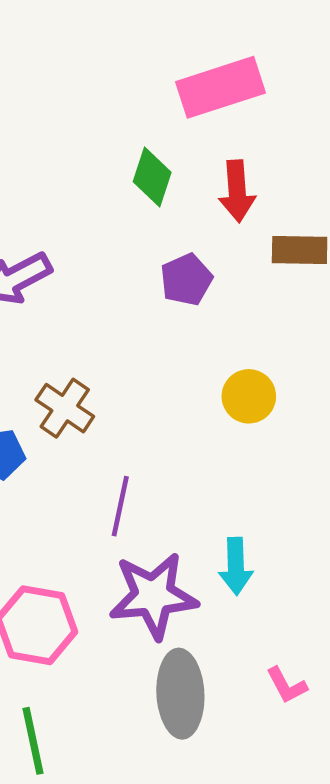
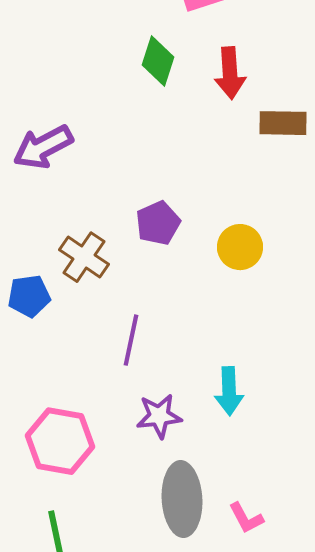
purple pentagon: (186, 280) -> (158, 223), moved
purple star: (153, 596) -> (159, 416), size x0.6
pink L-shape: (287, 685) -> (246, 518), moved

